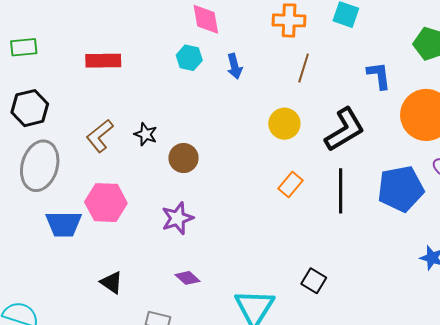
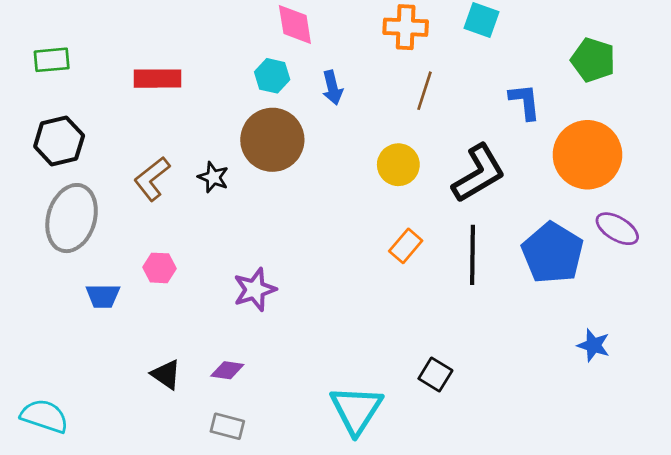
brown circle: (184, 158) -> (272, 140), moved, size x1.6
blue pentagon: (401, 189) -> (553, 253), turned -30
pink hexagon: (106, 203) -> (159, 268), size x0.6
blue trapezoid: (64, 224) -> (103, 296), size x0.7
purple diamond: (187, 278) -> (227, 370), moved, turned -35

